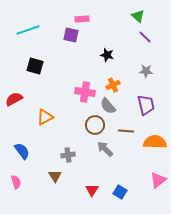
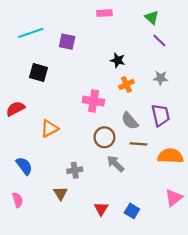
pink rectangle: (82, 19) -> (104, 13), moved
purple square: (71, 35) -> (67, 42), moved
orange cross: (113, 85) -> (126, 85), moved
gray semicircle: (108, 106) -> (130, 121), moved

